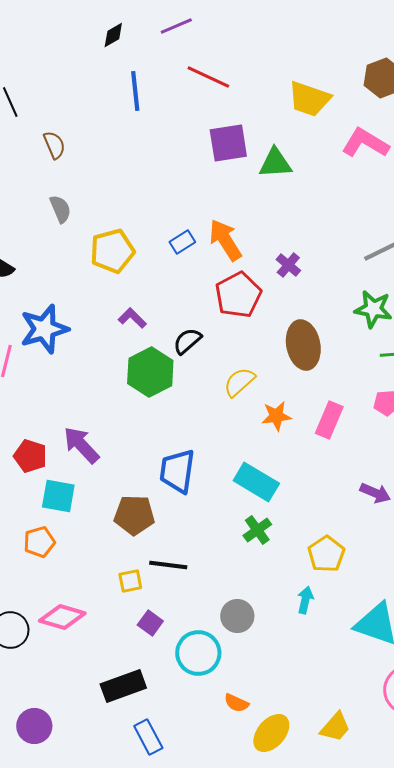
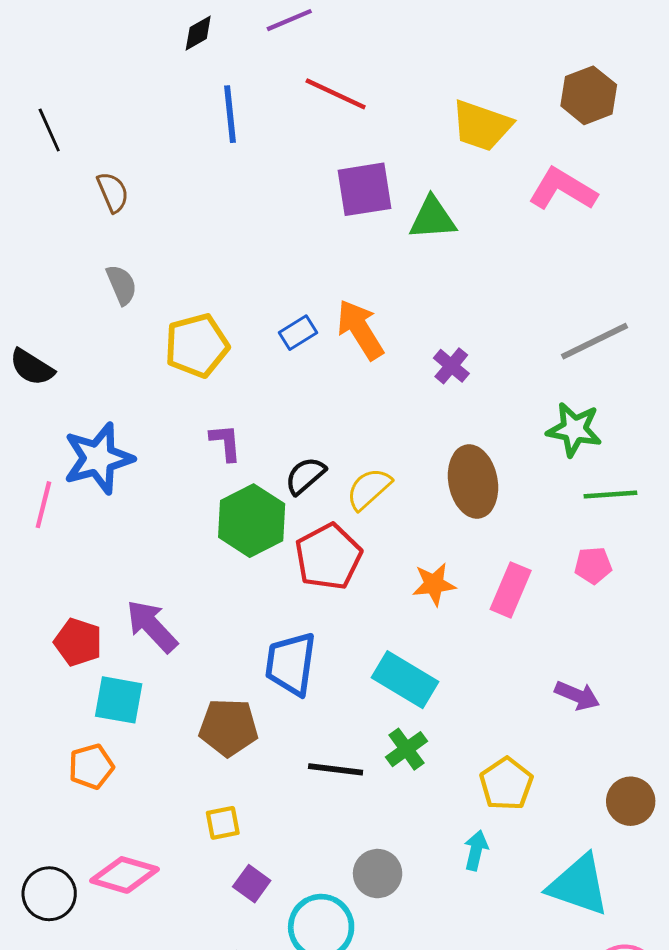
red pentagon: (238, 295) -> (328, 557), moved
purple L-shape: (132, 318) -> (226, 442), turned 40
yellow semicircle: (239, 382) -> (369, 489), moved
black line: (168, 565) -> (336, 769), moved

